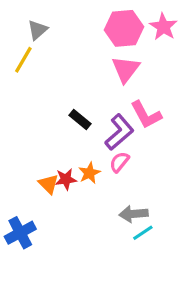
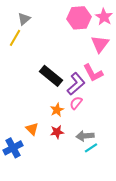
pink triangle: (126, 69) -> (100, 44), moved
black rectangle: (80, 120) -> (51, 76), size x1.6
red star: (66, 179) -> (57, 132), moved
orange triangle: (49, 184) -> (32, 129), moved

